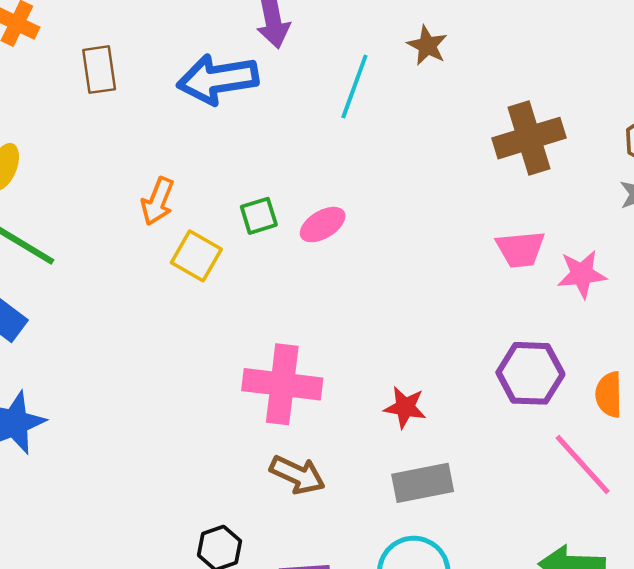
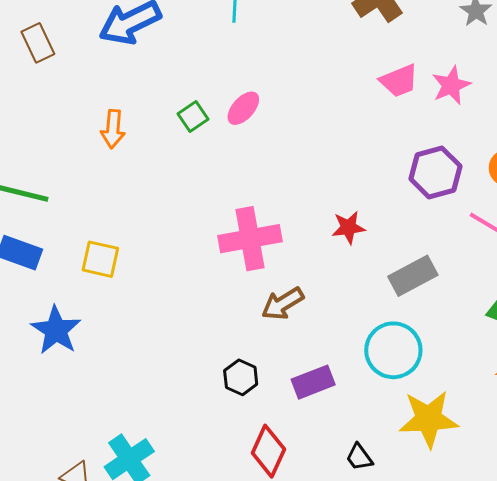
yellow square: (196, 256) -> (100, 259), moved
brown arrow: (297, 475) -> (283, 304), turned 141
gray rectangle: (423, 483) -> (413, 276), moved

